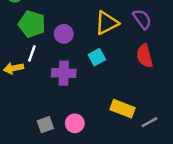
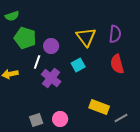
purple semicircle: (142, 19) -> (115, 34), turned 42
yellow triangle: (107, 23) -> (86, 37), turned -40
white line: (32, 53) -> (37, 62), moved
purple cross: (64, 73) -> (51, 78), turned 36

